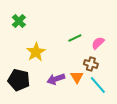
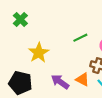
orange triangle: (77, 77) -> (83, 80), turned -32
purple arrow: (56, 79) -> (60, 82), turned 54

